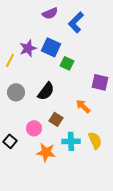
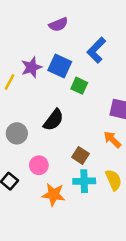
blue L-shape: (76, 22) -> (96, 50), moved
gray circle: (16, 92) -> (17, 133), moved
orange arrow: (83, 106) -> (112, 140), moved
brown square: (56, 119) -> (80, 155), moved

